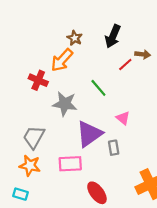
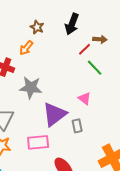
orange arrow: (62, 60) -> (26, 48), size x0.7
green line: (98, 88) -> (95, 68), moved

